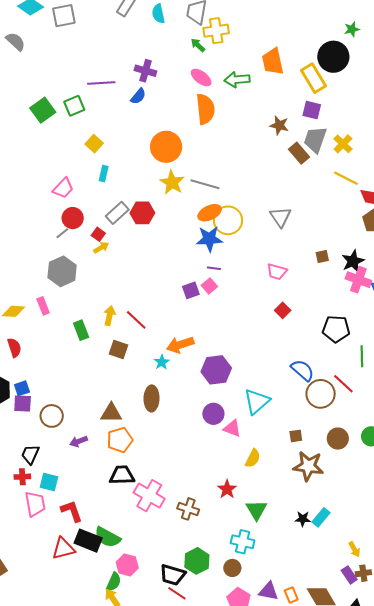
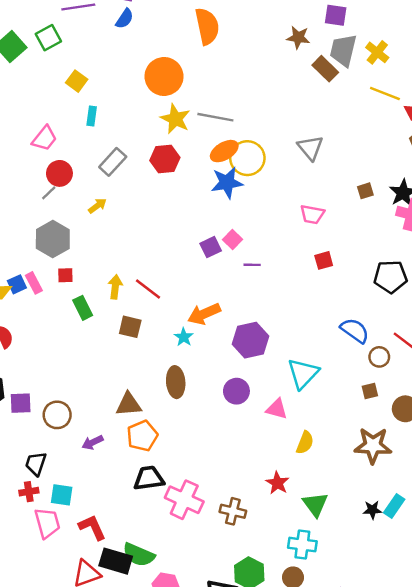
red hexagon: (142, 213) -> (165, 159), moved
red square: (98, 234) -> (65, 275), moved, turned -32
purple line: (214, 268) -> (252, 265), moved
red square: (283, 310) -> (324, 260), turned 35
blue square: (22, 388) -> (17, 284), moved
brown circle: (321, 394) -> (379, 357), size x0.6
purple circle: (213, 414) -> (236, 391), moved
brown square: (296, 436) -> (370, 391), moved

